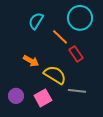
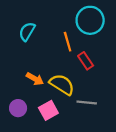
cyan semicircle: (36, 21) -> (27, 32), moved
orange line: (60, 37) -> (68, 42), turned 30
orange arrow: (31, 61) -> (35, 79), moved

